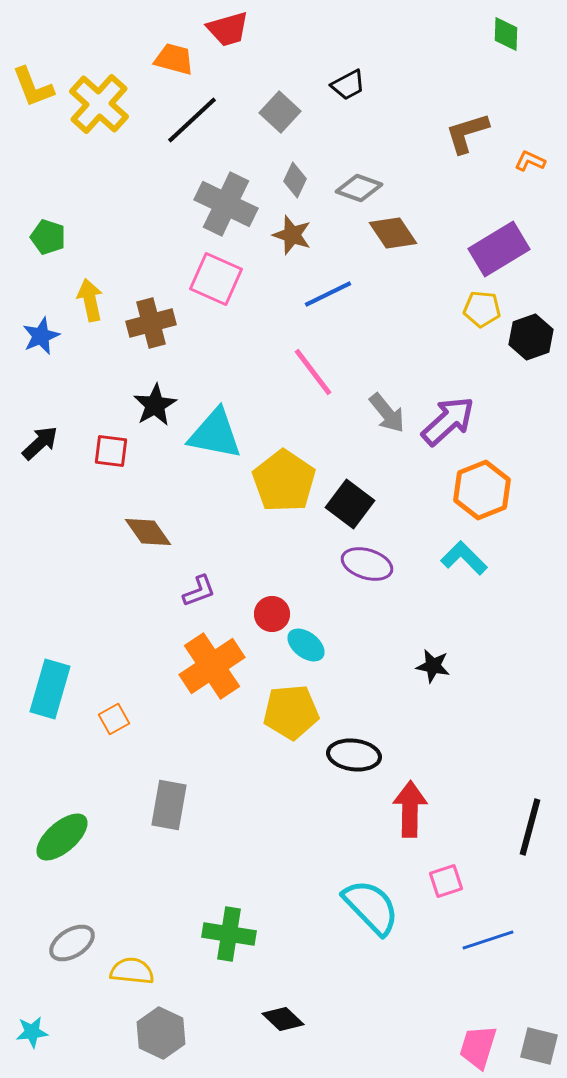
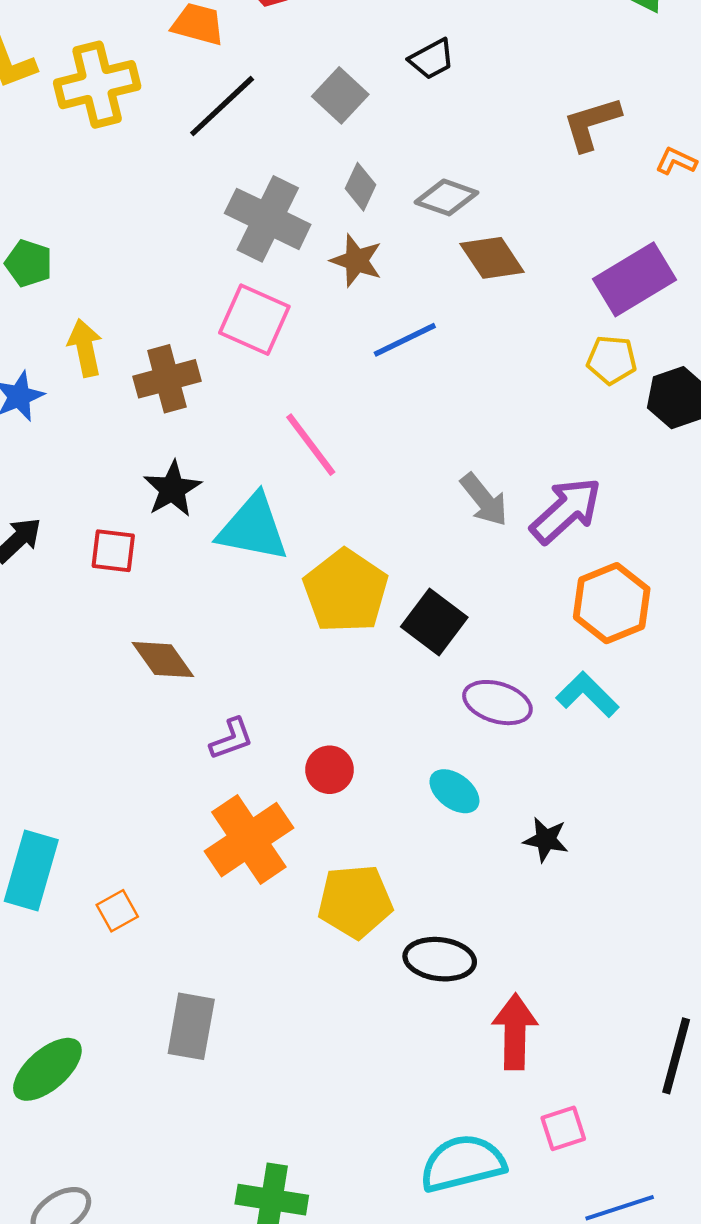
yellow cross: (99, 104) -> (97, 85), turned 34
pink line: (313, 372) -> (311, 445), moved
purple ellipse: (367, 564) -> (497, 703), moved
cyan ellipse: (306, 645) -> (454, 791), moved
cyan semicircle: (371, 907) -> (463, 1163), turned -60

